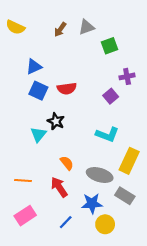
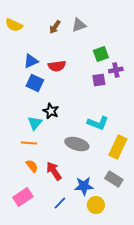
green square: (109, 46) -> (101, 54), moved
red semicircle: (67, 89) -> (57, 66), moved
purple square: (111, 96) -> (99, 80), moved, turned 32
orange semicircle: (67, 163) -> (32, 166), moved
gray ellipse: (100, 175) -> (77, 144), moved
orange line: (23, 180) -> (29, 143), moved

